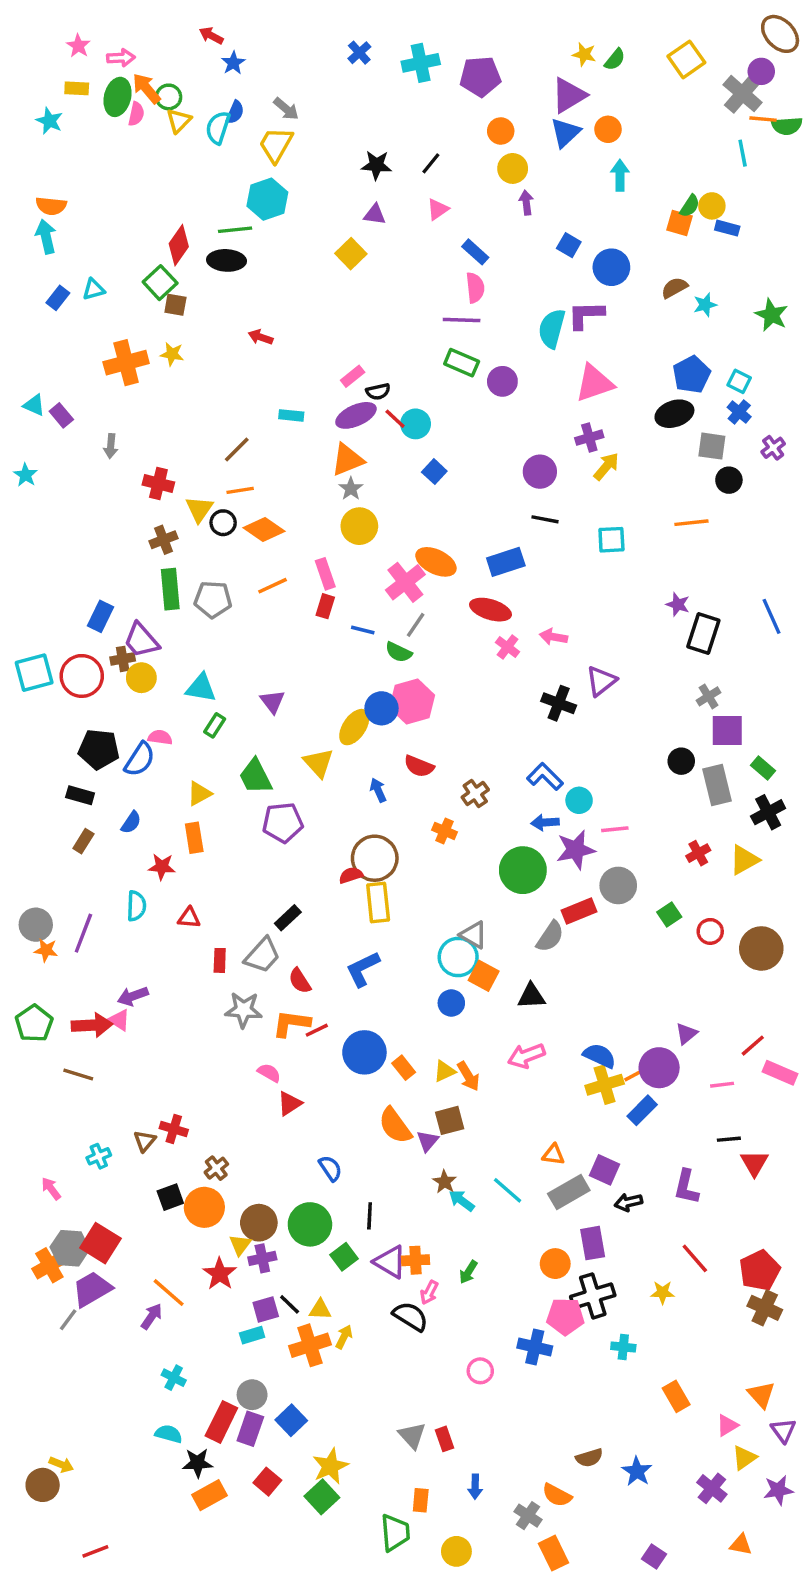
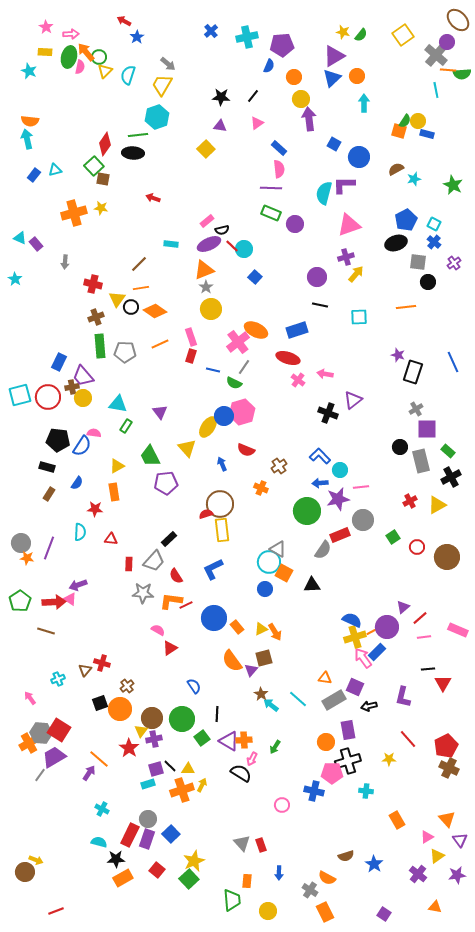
blue semicircle: (235, 112) -> (269, 66), moved
purple arrow: (526, 203) -> (309, 119), size x1.6
red line: (753, 1046) -> (420, 618), moved
pink arrow: (526, 1056) -> (363, 658), moved, turned 75

